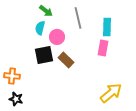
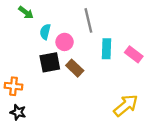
green arrow: (46, 11) -> (26, 12), moved
cyan rectangle: (107, 27) -> (106, 49), moved
pink rectangle: (103, 48) -> (134, 54), moved, turned -63

